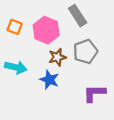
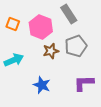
cyan arrow: (16, 67) -> (14, 60), turned -36
blue star: (49, 80) -> (42, 85), moved

